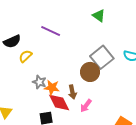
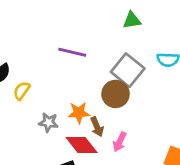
green triangle: (99, 16) -> (132, 20), moved, turned -32
purple line: (51, 31) -> (72, 52), moved
orange star: (52, 88) -> (79, 113), moved

